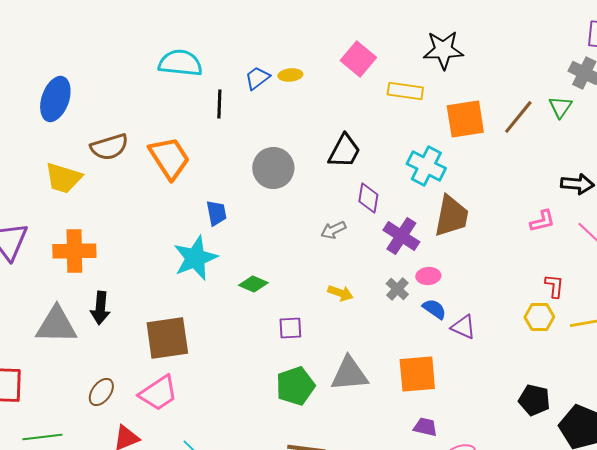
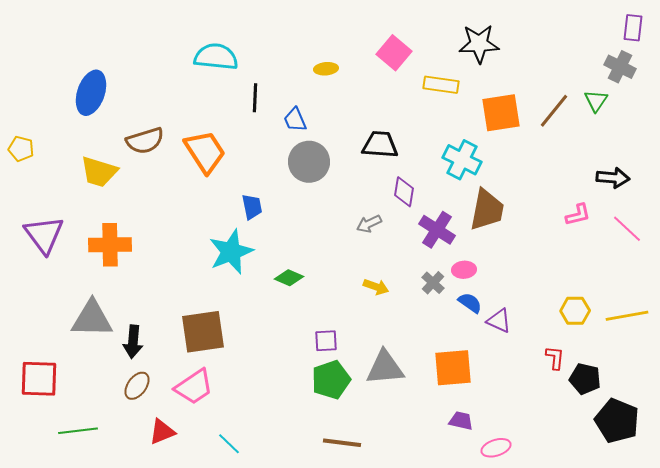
blue trapezoid: (257, 78) -> (295, 120), moved, turned -76
black trapezoid: (344, 151) -> (380, 145), turned -114
red L-shape: (554, 286) -> (555, 358), moved
black arrow: (100, 308) -> (133, 342), moved
purple square: (290, 328) -> (326, 341), moved
black pentagon: (534, 400) -> (585, 379), moved

